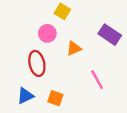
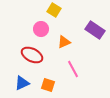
red ellipse: (37, 63) -> (32, 55), turned -50
pink line: (97, 80) -> (73, 69), moved

